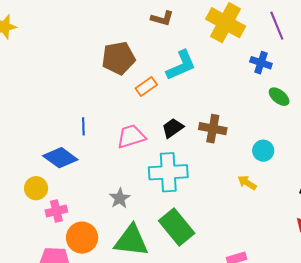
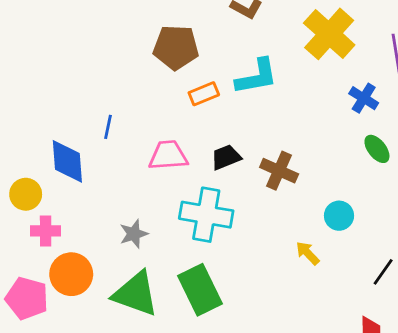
blue diamond: (60, 158) -> (67, 161), turned 36

